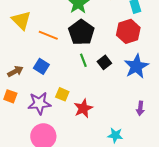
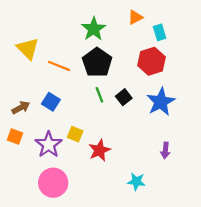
purple star: (39, 103) -> (49, 145), turned -30

